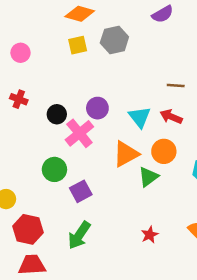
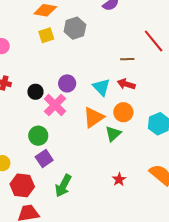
purple square: (81, 191) -> (44, 158), moved

